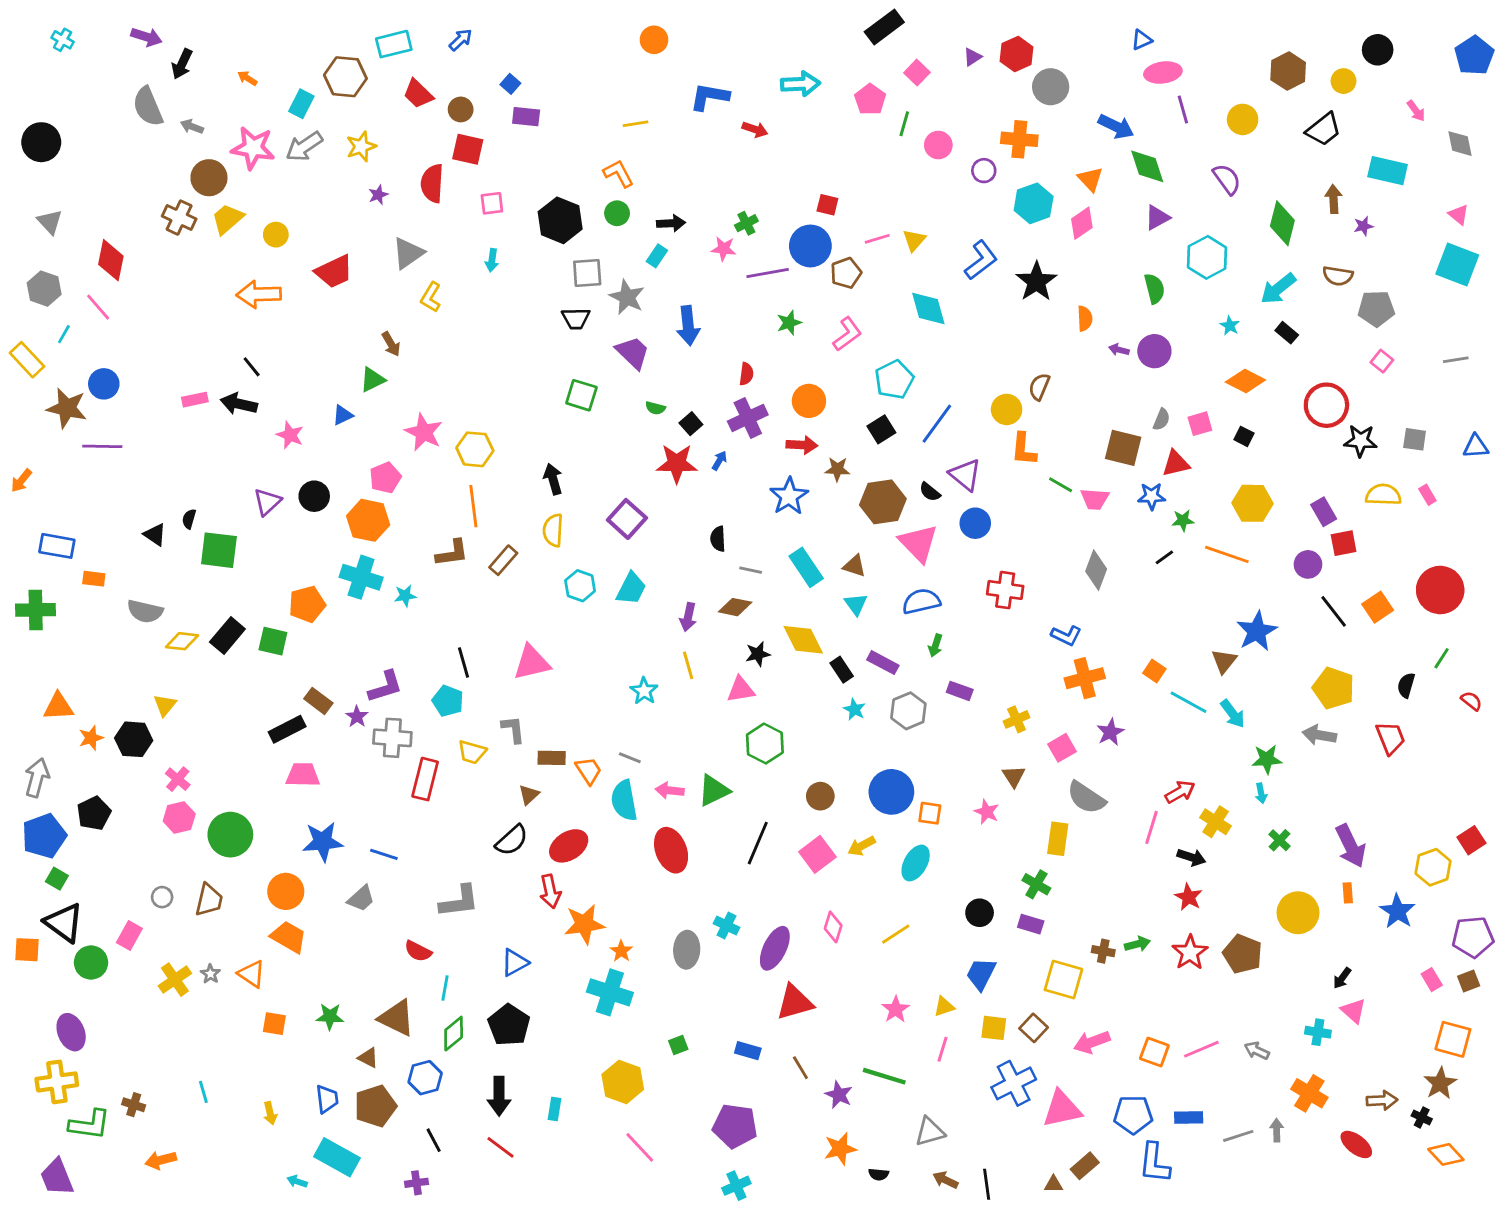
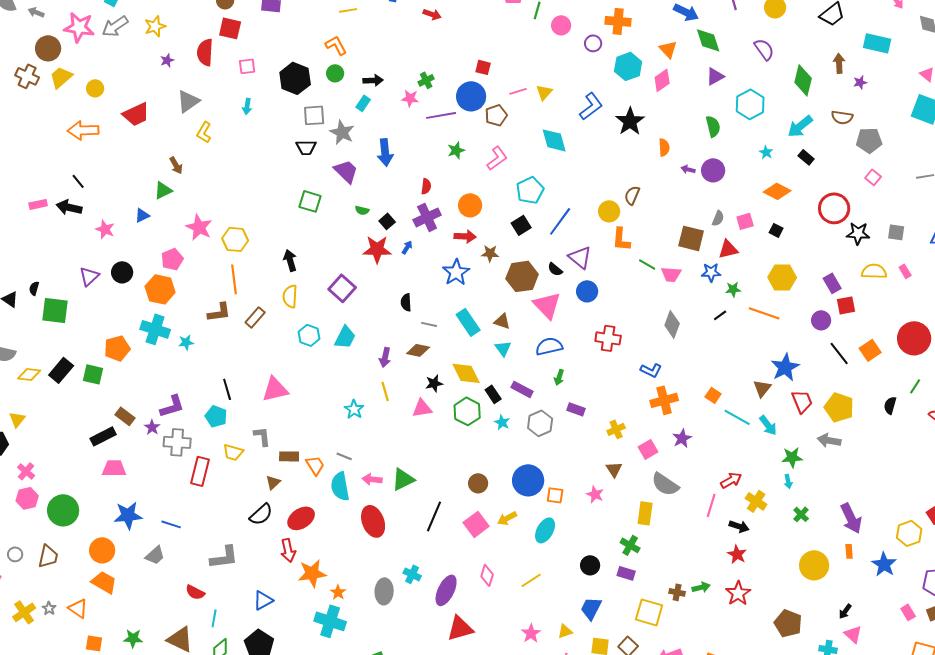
red trapezoid: (1390, 738) -> (802, 401), moved
green hexagon: (765, 744) -> (467, 411), moved
brown pentagon: (1243, 954) -> (788, 623), moved

